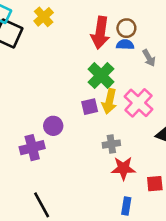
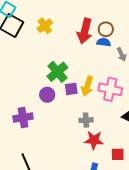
yellow cross: (44, 17) -> (45, 26), moved
green cross: (101, 75) -> (57, 72), moved
pink cross: (138, 103) -> (110, 89), turned -35
purple circle: (53, 126) -> (47, 95), moved

